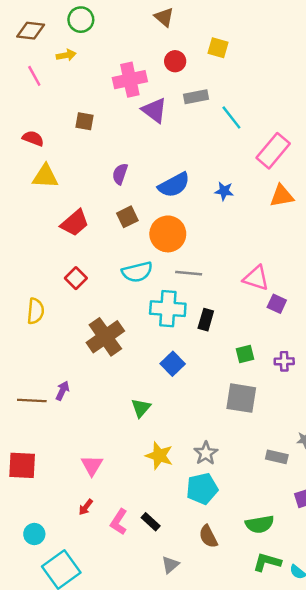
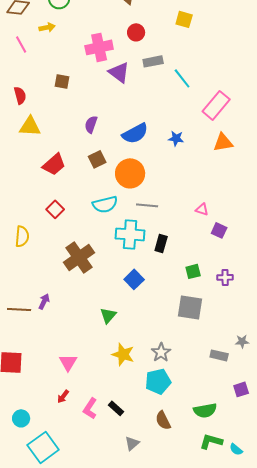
yellow square: (218, 48) -> (184, 19), moved
red semicircle: (33, 138) -> (20, 95), turned 54
pink triangle: (256, 278) -> (202, 209), size x0.6

